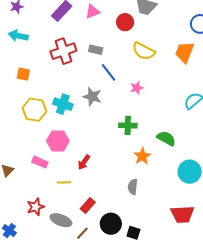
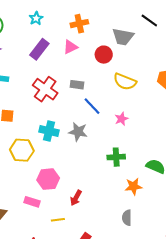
red cross: (63, 51) -> (45, 89), turned -30
cyan cross: (63, 104) -> (49, 131), moved
orange star: (142, 156) -> (133, 186), turned 30

